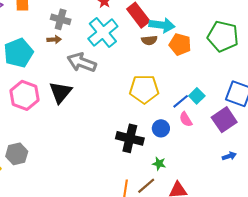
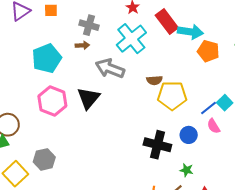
brown semicircle: (149, 40) -> (155, 80), moved

